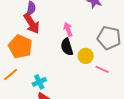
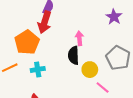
red arrow: (32, 23) -> (45, 22), turned 35
cyan cross: (39, 82) -> (38, 69), moved

